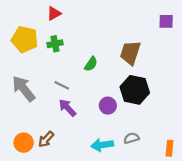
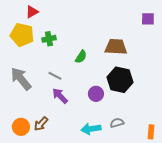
red triangle: (54, 13) -> (32, 12), moved
brown trapezoid: (130, 53) -> (116, 47), turned 75

